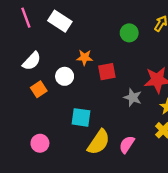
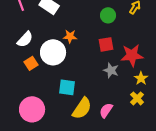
red square: (107, 72) -> (106, 44), moved
white circle: (65, 76) -> (53, 52), size x1.6
pink circle: (40, 143) -> (32, 109), size x1.6

